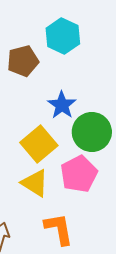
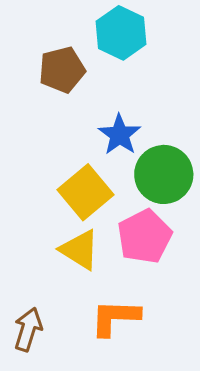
orange L-shape: (59, 229) -> (115, 318), turned -78

